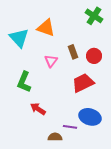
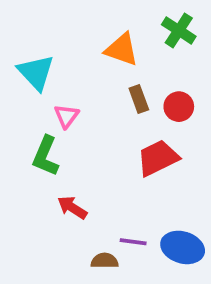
orange triangle: (46, 28) -> (122, 49), moved
pink triangle: (51, 61) -> (66, 116), moved
blue ellipse: (90, 117) -> (183, 247), moved

